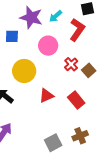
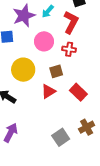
purple star: (31, 17) -> (24, 16), turned -30
red cross: (71, 64) -> (69, 49), moved, turned -32
brown square: (89, 70) -> (56, 71), moved, turned 32

